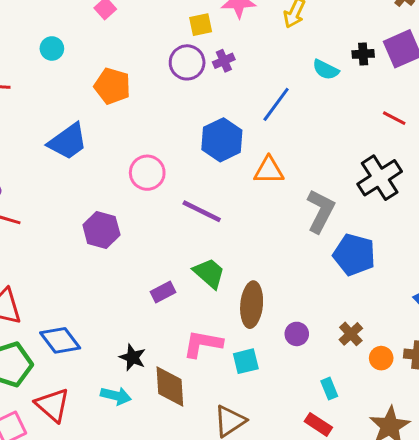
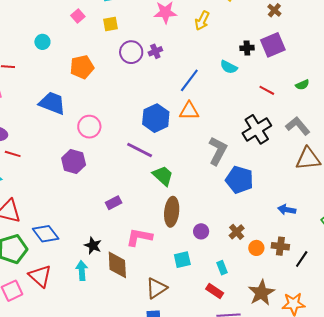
yellow square: (201, 25) -> (111, 24), moved
cyan semicircle: (326, 70) -> (229, 67), moved
orange pentagon: (112, 86) -> (82, 67), turned -30
blue hexagon: (222, 140) -> (156, 118), moved
blue trapezoid: (68, 141) -> (52, 103), turned -124
orange triangle: (269, 170) -> (189, 111), moved
pink circle: (147, 173) -> (89, 127), moved
green trapezoid: (209, 273) -> (163, 176), moved
cyan square: (246, 361) -> (182, 260), moved
cyan arrow: (116, 396) -> (82, 271), turned -108

